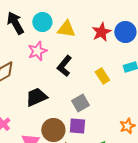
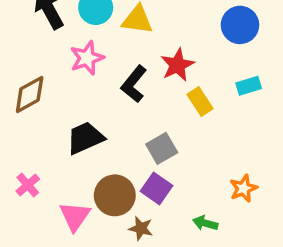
red star: (101, 32) -> (177, 65), moved
purple square: (77, 126) -> (157, 188), turned 30

